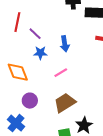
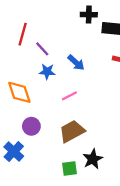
blue arrow: (65, 44) -> (76, 63), turned -42

